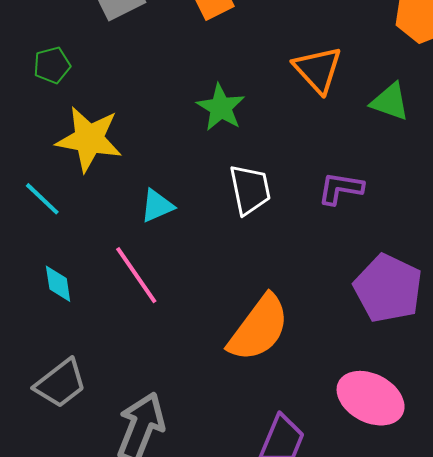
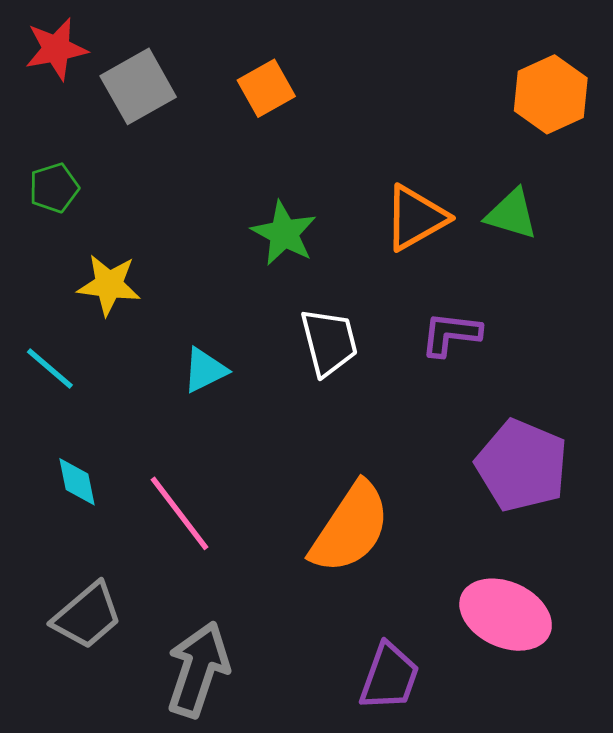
orange triangle: (318, 70) -> (416, 218), moved, turned 46
yellow star: (89, 139) -> (109, 285), size x0.7
pink line: (136, 275) -> (179, 513), moved

